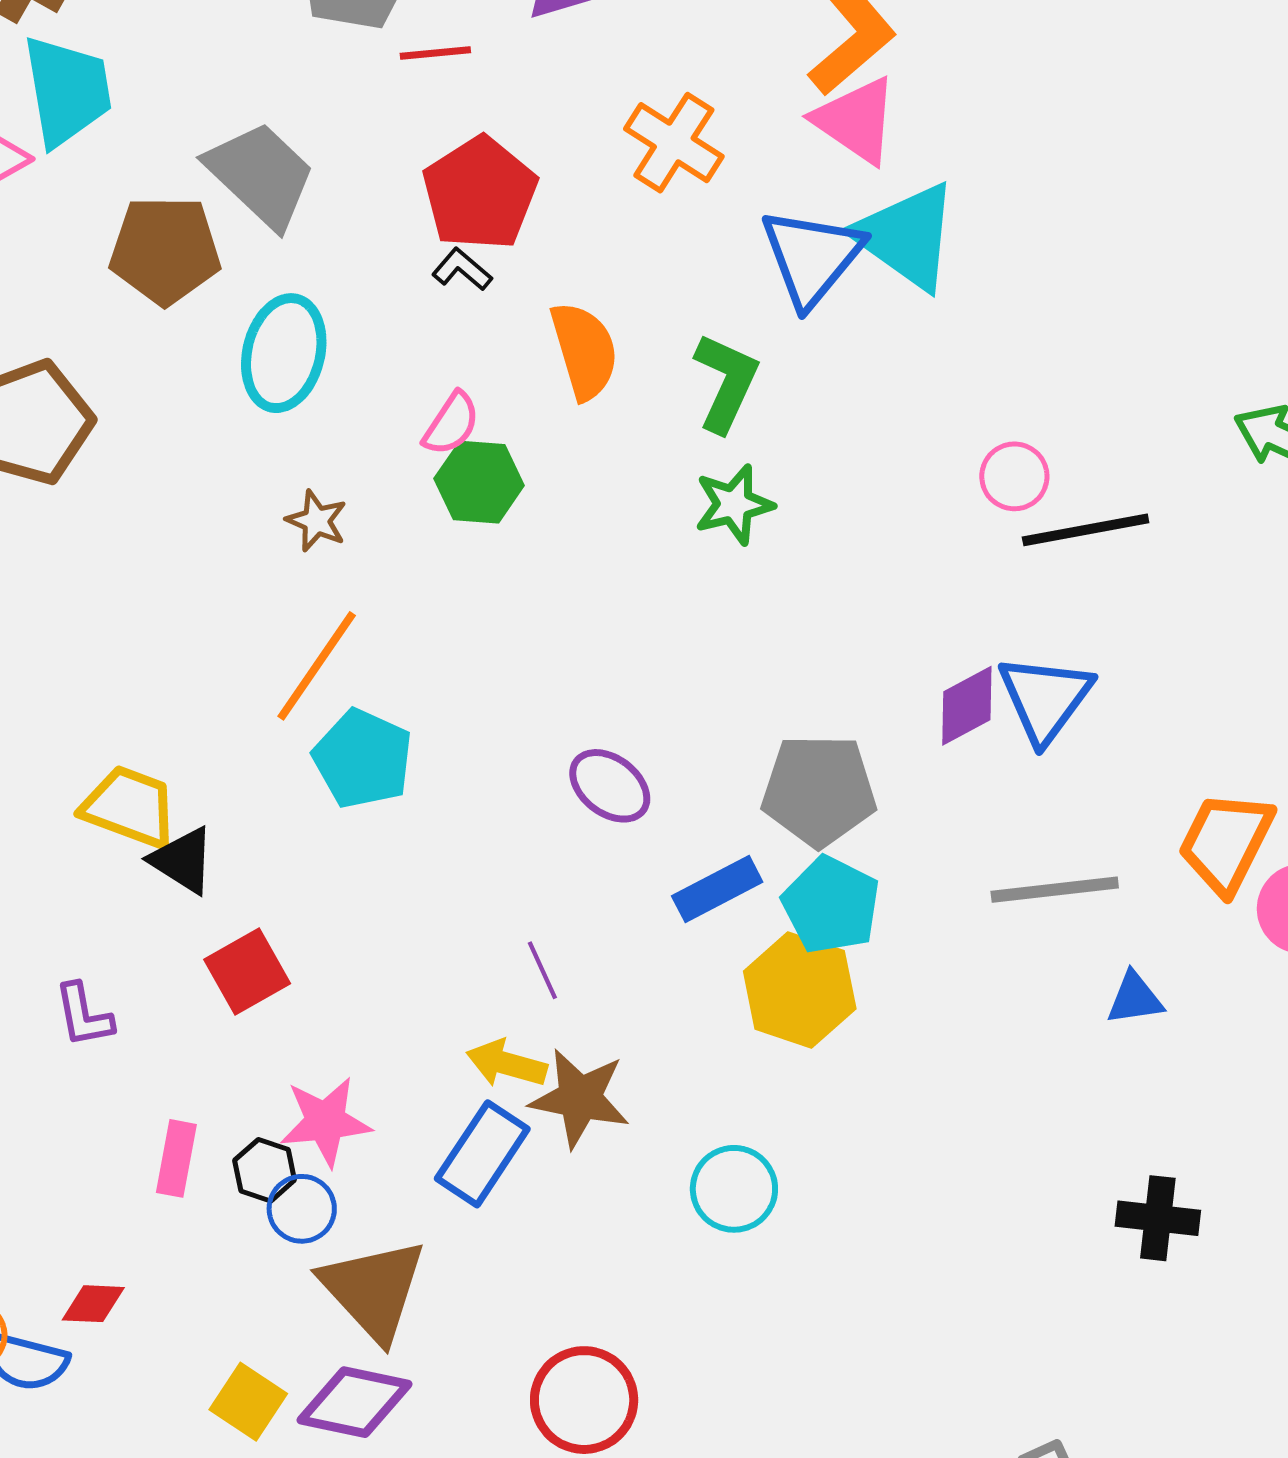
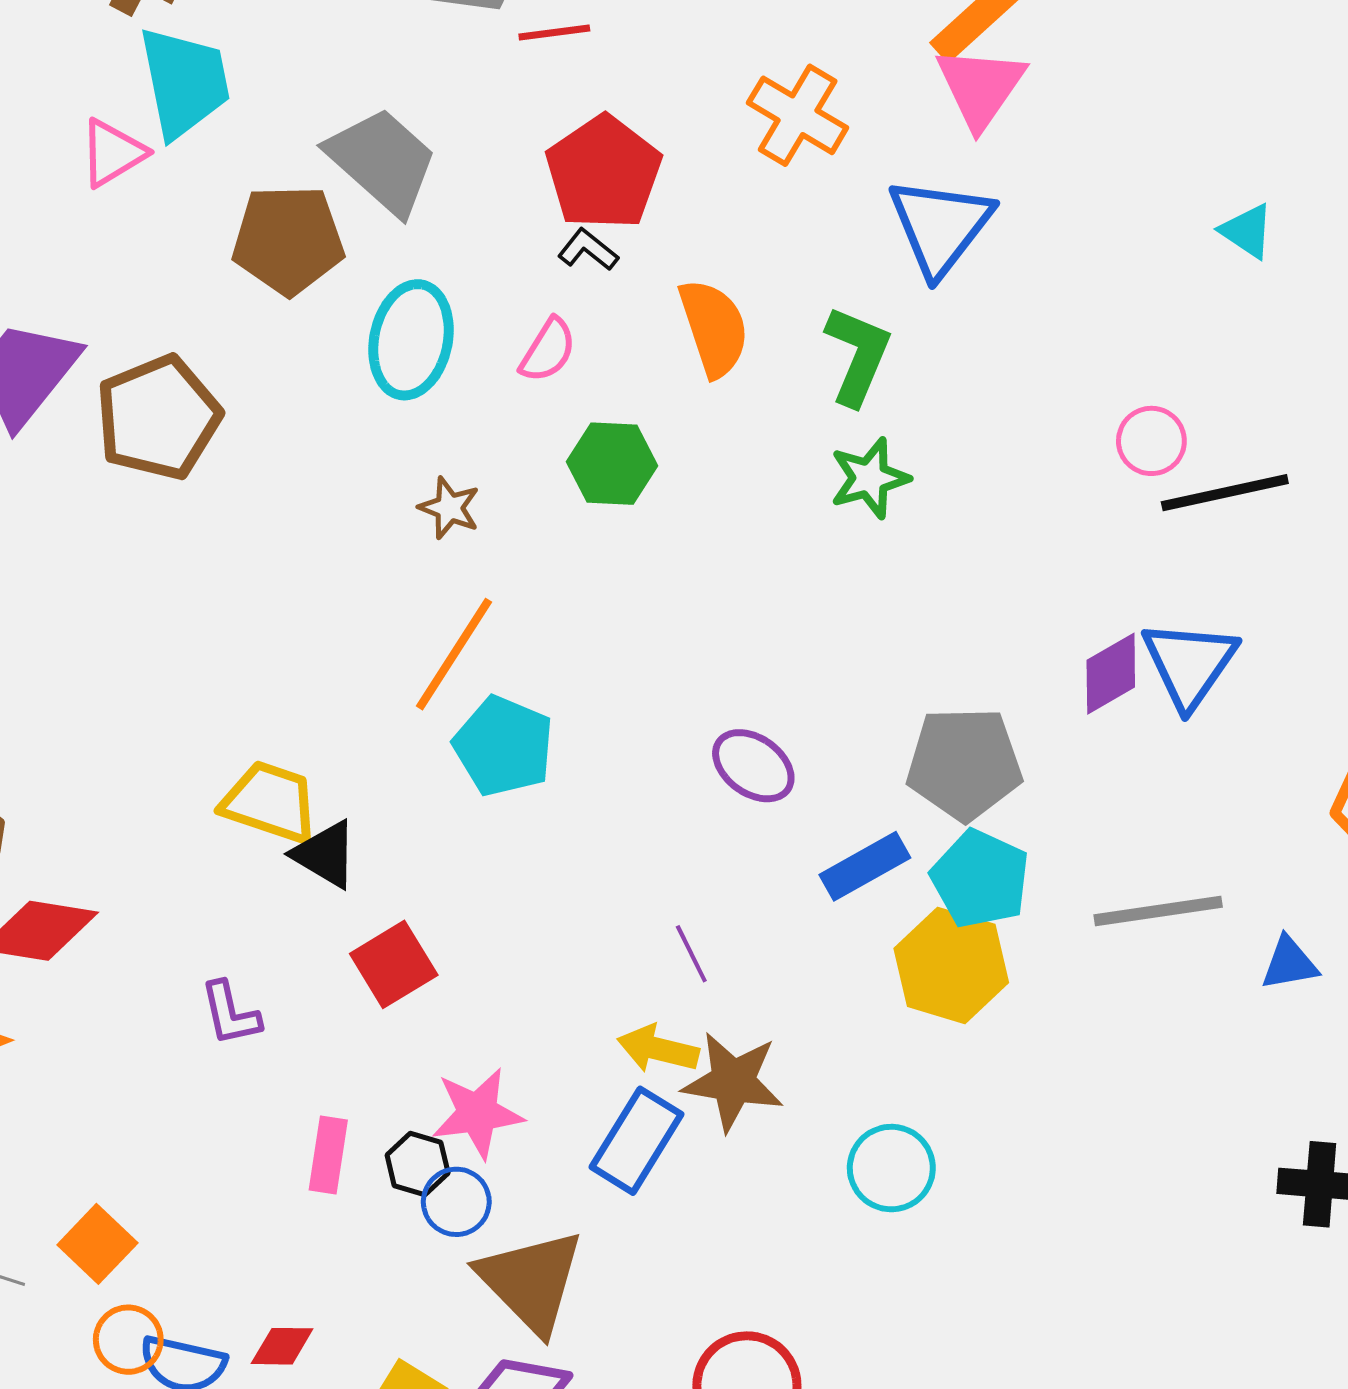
pink triangle: (856, 120) -> (980, 87), turned 32
cyan triangle: (907, 236) -> (1247, 231), moved, size x0.5
pink semicircle: (451, 424) -> (548, 350), moved
gray line: (1055, 890) -> (1158, 911), moved
red diamond: (93, 1304) -> (282, 1346), moved

